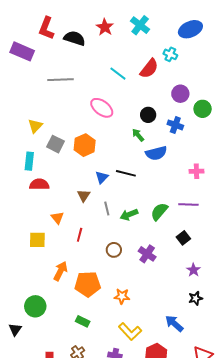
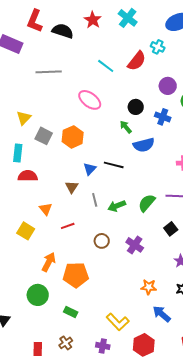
red line: (80, 235) -> (68, 226), turned 56
yellow square: (37, 240) -> (26, 231), turned 30
orange star: (122, 296) -> (149, 287), moved
green circle: (35, 306) -> (38, 295), moved

